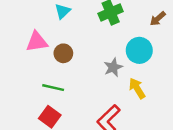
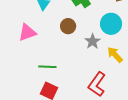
brown circle: (63, 53) -> (68, 26), moved

